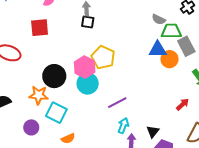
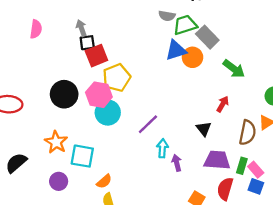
red square: (40, 28) -> (96, 56), moved
yellow pentagon: (103, 57) -> (117, 78), turned -30
black circle: (54, 76) -> (64, 94), moved
orange star: (39, 95) -> (56, 142), turned -30
black triangle: (153, 132) -> (204, 129), moved

